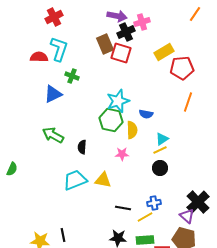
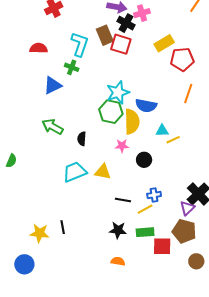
black cross: (126, 32) -> (126, 23), turned -36
cyan L-shape: (59, 49) -> (80, 44), moved
blue semicircle: (146, 114) -> (146, 106), size x1.5
yellow semicircle: (132, 130) -> (132, 122), size x1.4
cyan triangle: (162, 139) -> (162, 131), turned 32
yellow line: (160, 150) -> (173, 140), moved
black circle: (160, 168) -> (144, 160), moved
purple triangle: (187, 216) -> (187, 208), turned 35

